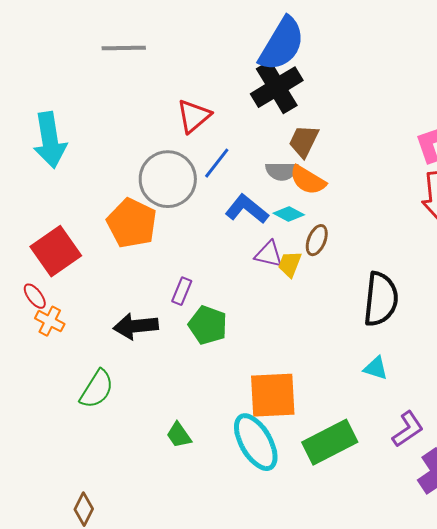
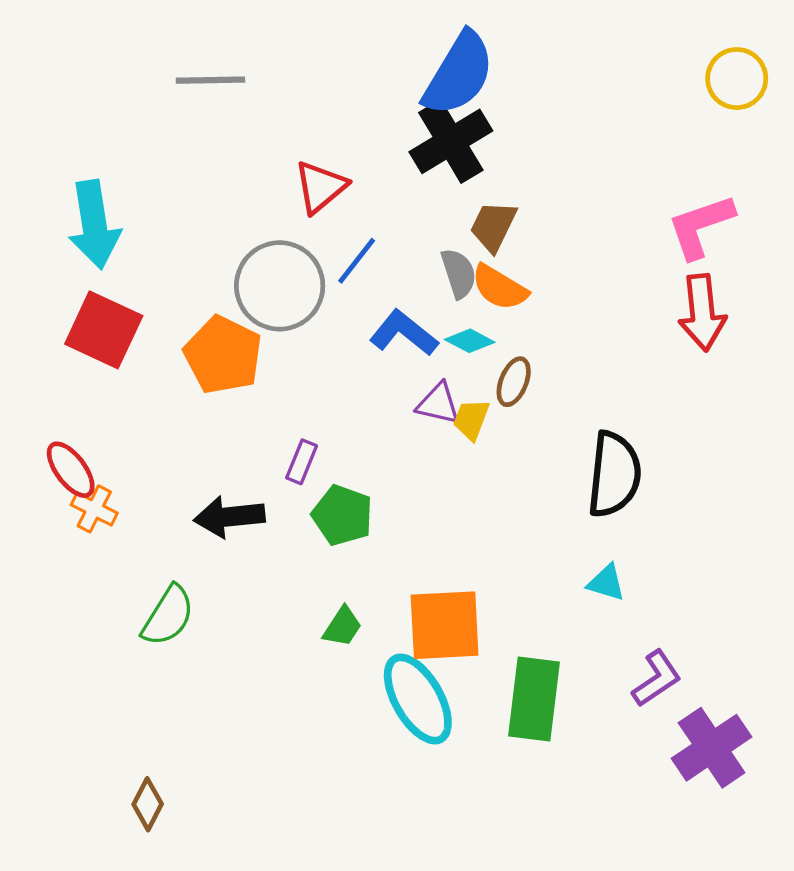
gray semicircle: (282, 171) -> (459, 273), turned -108
red square: (56, 251) -> (104, 330), moved, turned -30
red ellipse: (35, 296) -> (71, 470), size x1.4
green trapezoid: (179, 435) -> (342, 627), moved, turned -112
green rectangle: (330, 442) -> (534, 699), turned -56

